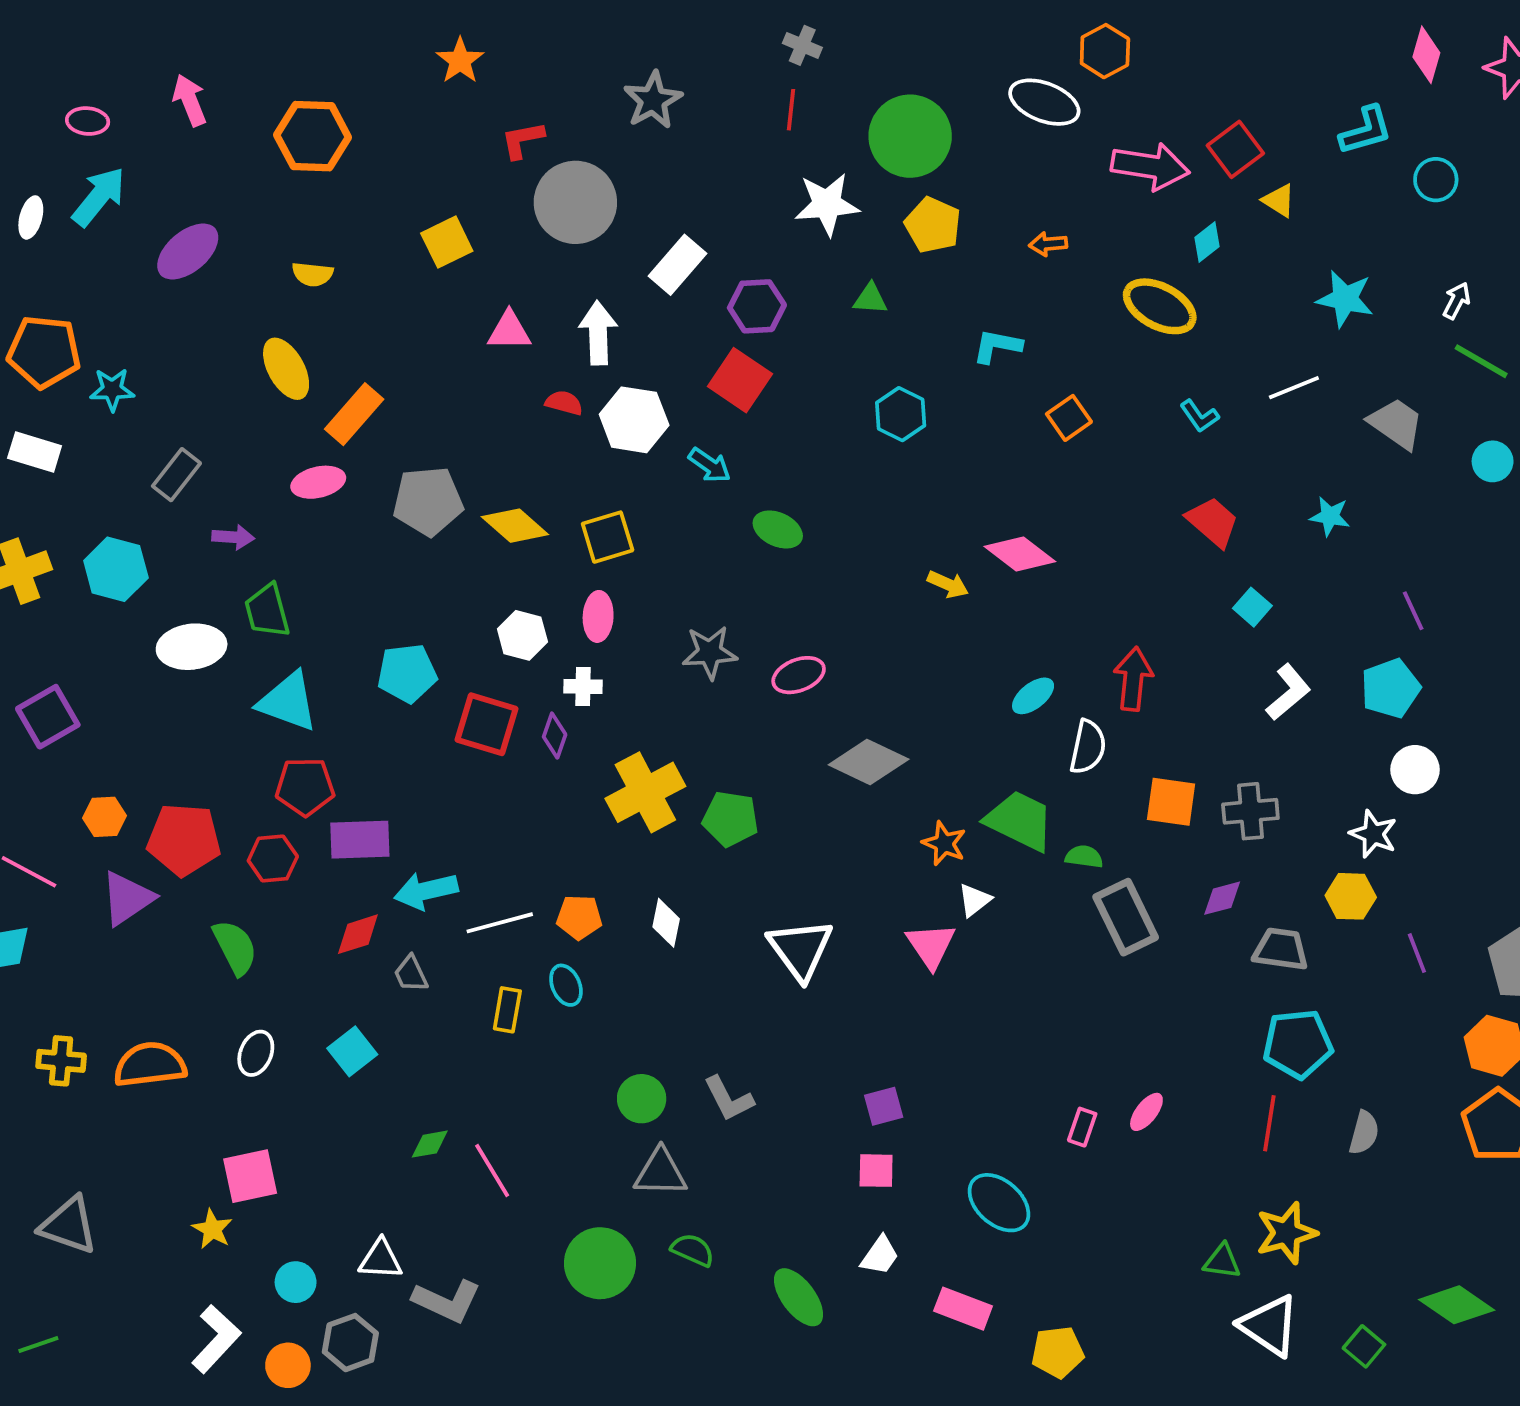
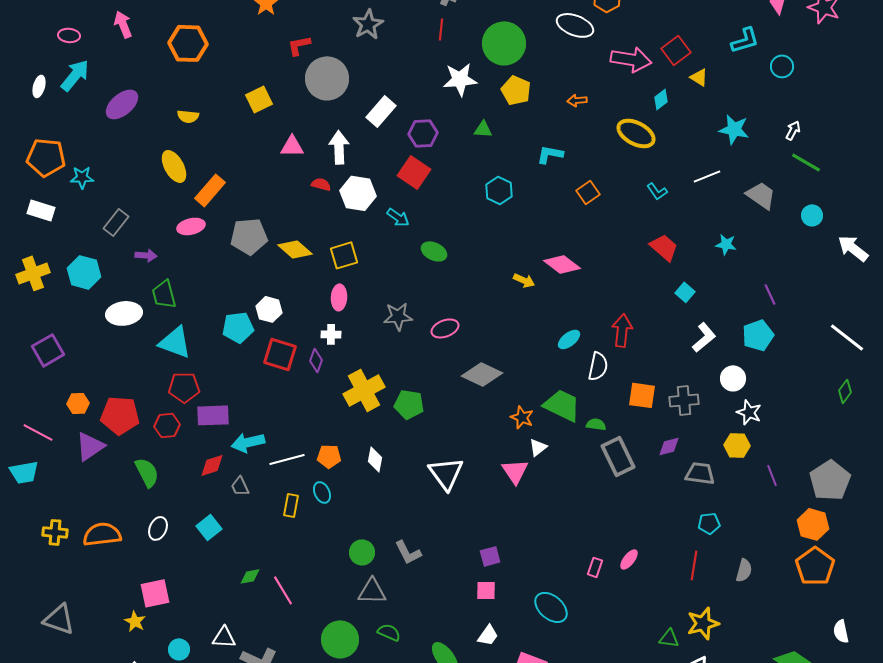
white hexagon: (522, 635) -> (269, 309), moved
white circle: (1415, 770) -> (733, 378), moved
cyan pentagon: (1298, 1044) -> (709, 523), size x0.6

